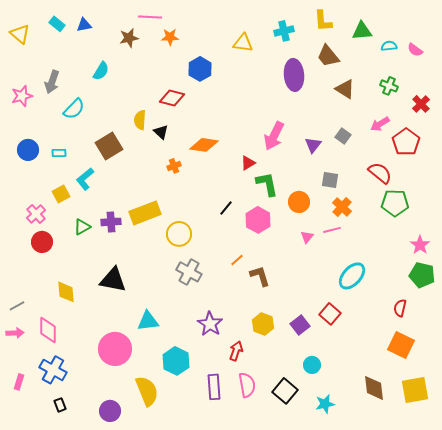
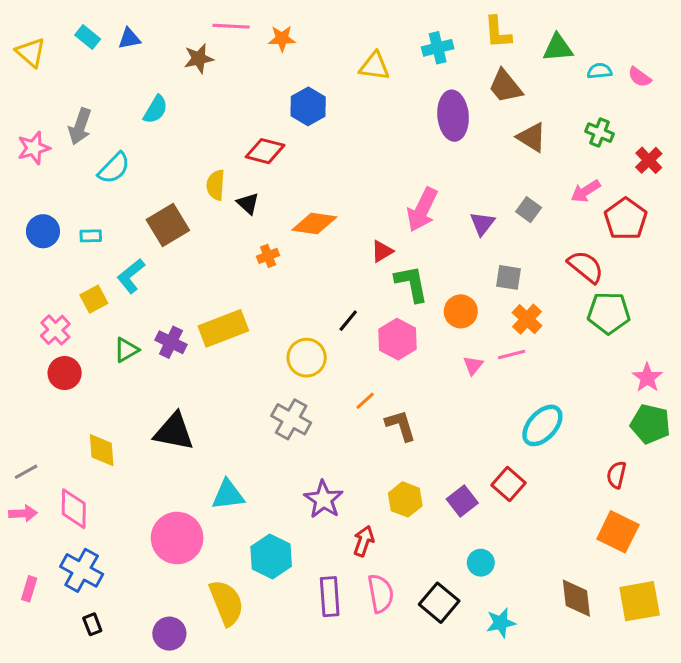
orange star: (170, 37) -> (282, 39), moved
purple cross: (111, 222) -> (171, 342), turned 30
yellow circle: (179, 234) -> (307, 358), moved

